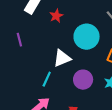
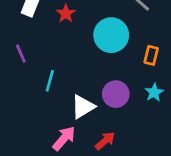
white triangle: (62, 58) -> (83, 107), moved
cyan line: (47, 79) -> (50, 81), moved

